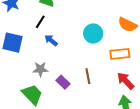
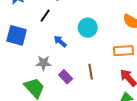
cyan circle: (93, 33) -> (88, 28), moved
blue arrow: (51, 40) -> (60, 41), moved

